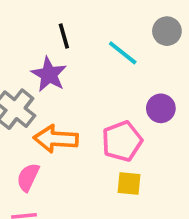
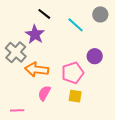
black line: (64, 36) -> (44, 14), turned -40
pink semicircle: (28, 177) -> (44, 93), moved

